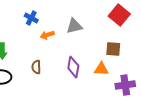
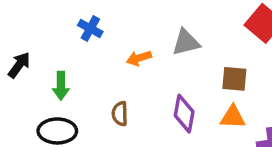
blue cross: (31, 18) -> (90, 29), moved
brown square: (113, 49) -> (234, 79), moved

